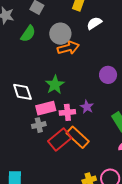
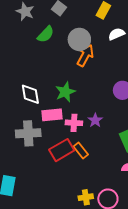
orange arrow: (68, 48) -> (85, 55), turned -55
gray cross: (39, 125) -> (28, 133), moved, size x1.6
orange rectangle: (78, 137) -> (81, 151), size x0.7

